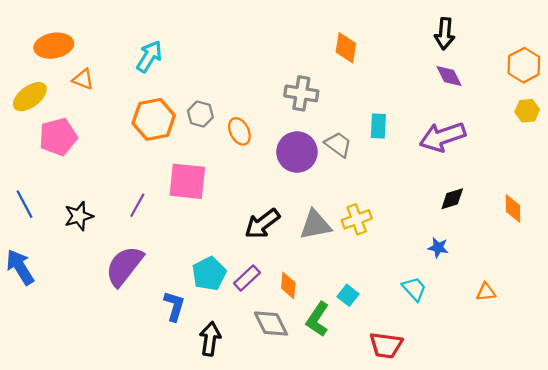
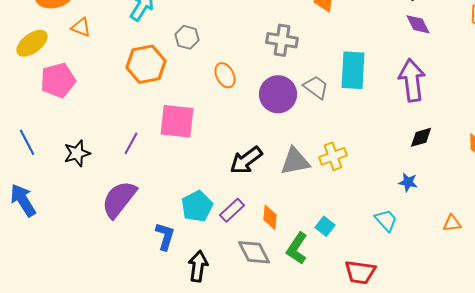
gray hexagon: (200, 114) -> (187, 37), moved
cyan rectangle: (378, 126) -> (353, 70), size x1.6
purple arrow: (442, 137) -> (412, 80), turned 102

